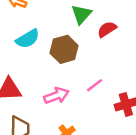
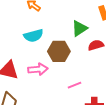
pink arrow: (56, 96) -> (38, 69), moved

